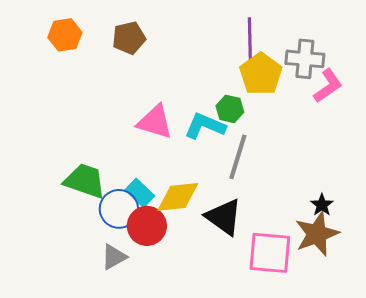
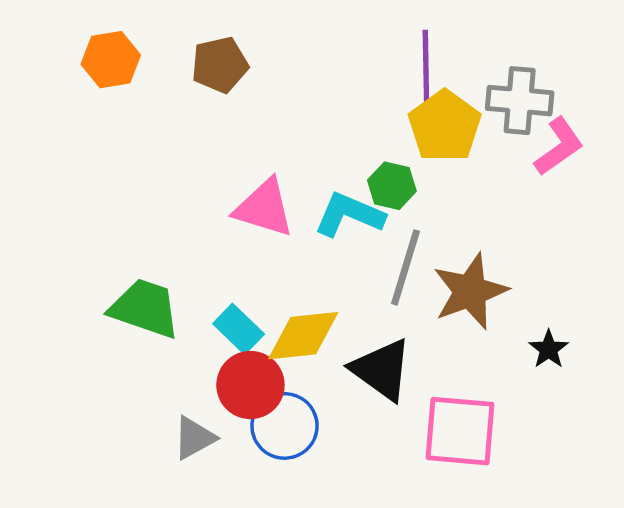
blue circle: (119, 209) -> (285, 426), moved
brown star: (317, 234) -> (470, 291), moved

